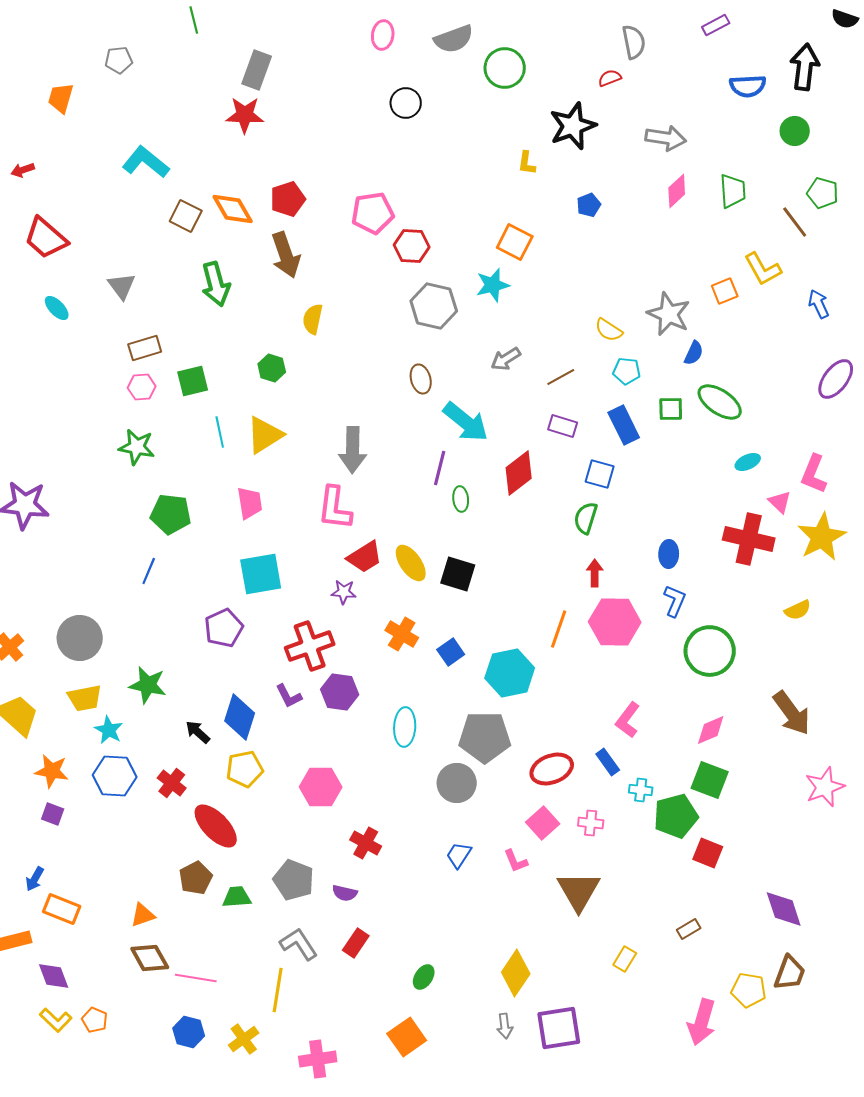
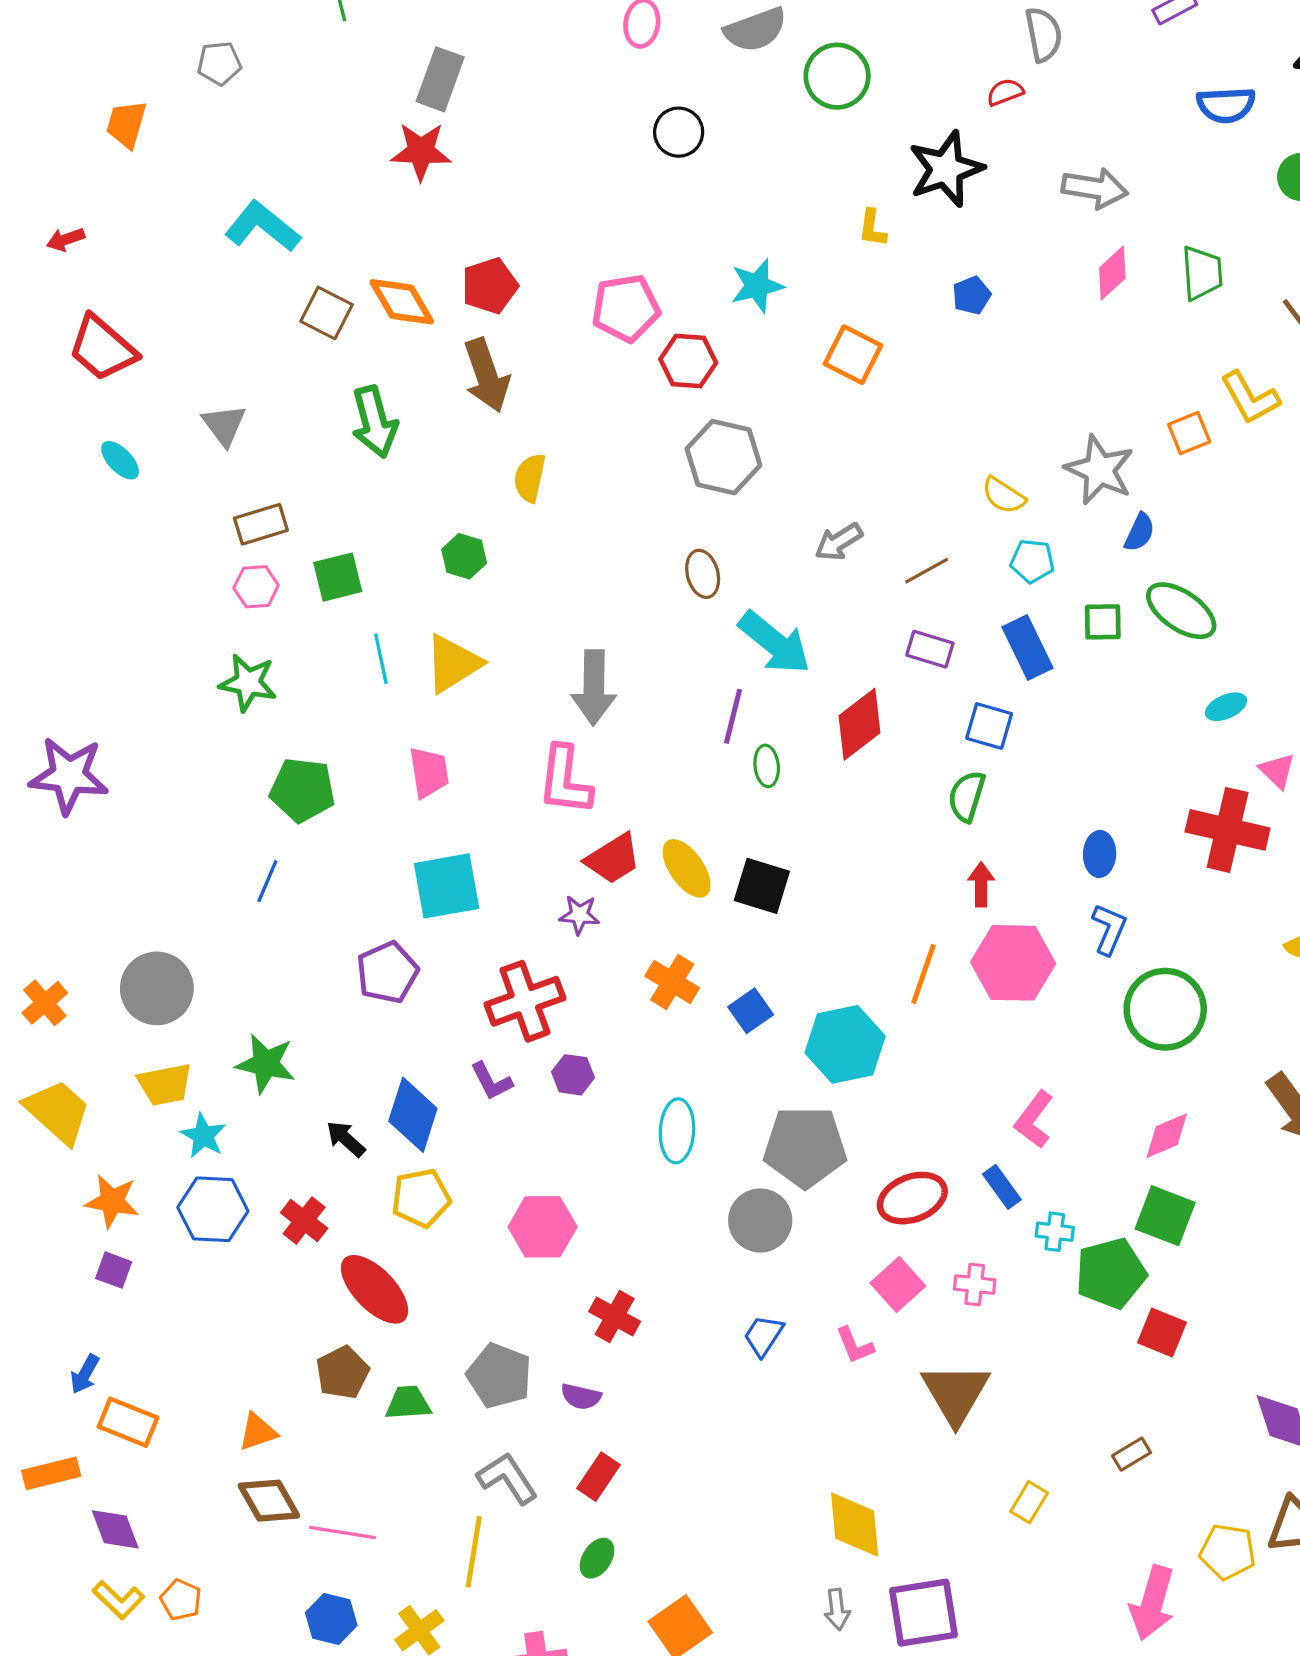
cyan star: (493, 285) -> (757, 286), moved
purple hexagon: (340, 692) -> (573, 1075), size x0.7
yellow diamond: (516, 973) -> (855, 1525), turned -39
green ellipse: (424, 977) -> (597, 1558), moved

